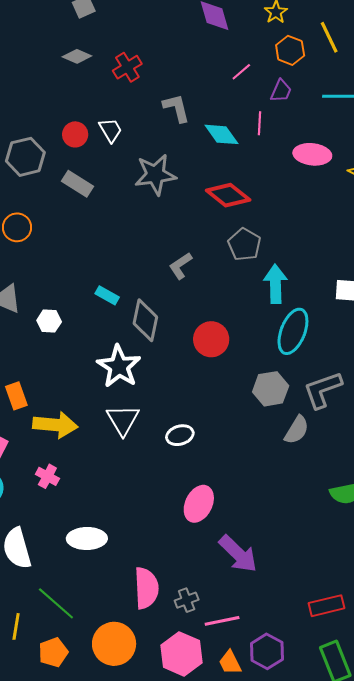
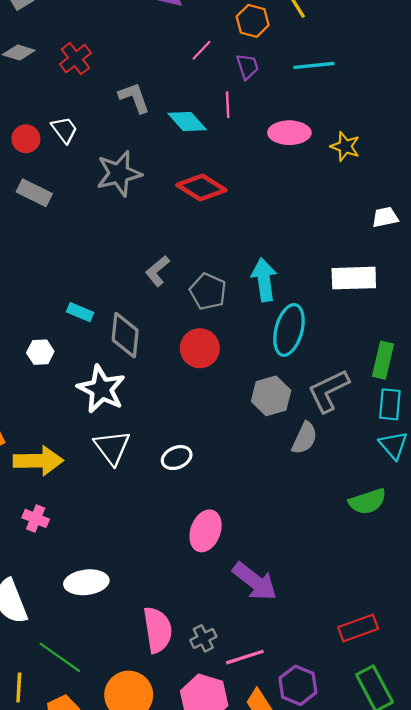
purple trapezoid: (281, 91) -> (247, 66), turned -35
gray pentagon: (244, 244) -> (208, 291), moved
white hexagon: (49, 321) -> (40, 352), moved

